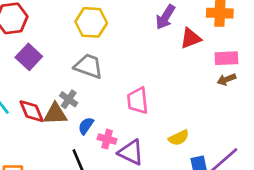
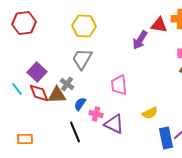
purple arrow: (165, 17) -> (140, 40), moved
red triangle: (191, 38) -> (159, 25), moved, turned 30
purple square: (29, 57) -> (37, 72), moved
gray trapezoid: (89, 66) -> (82, 59), turned -80

